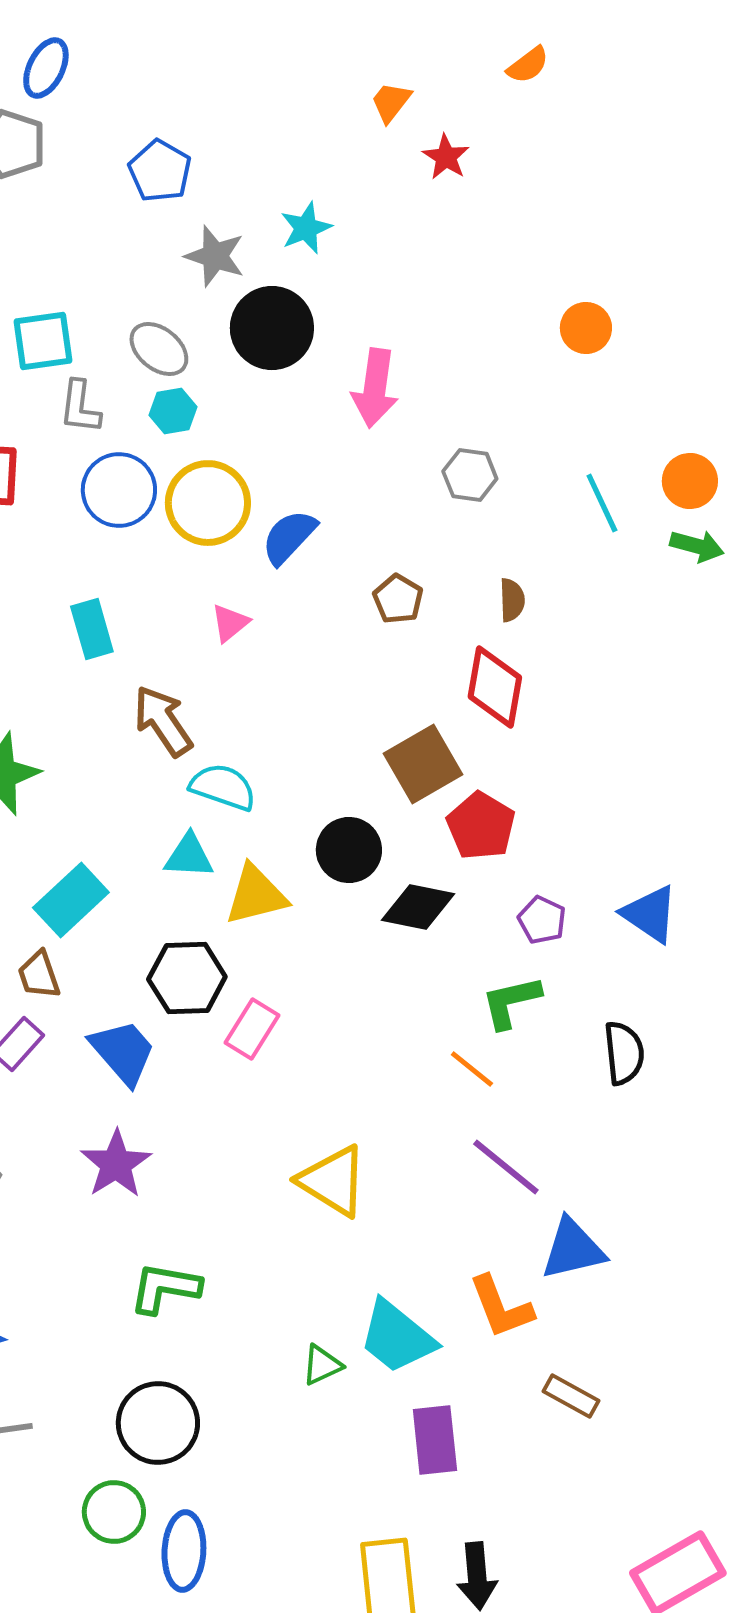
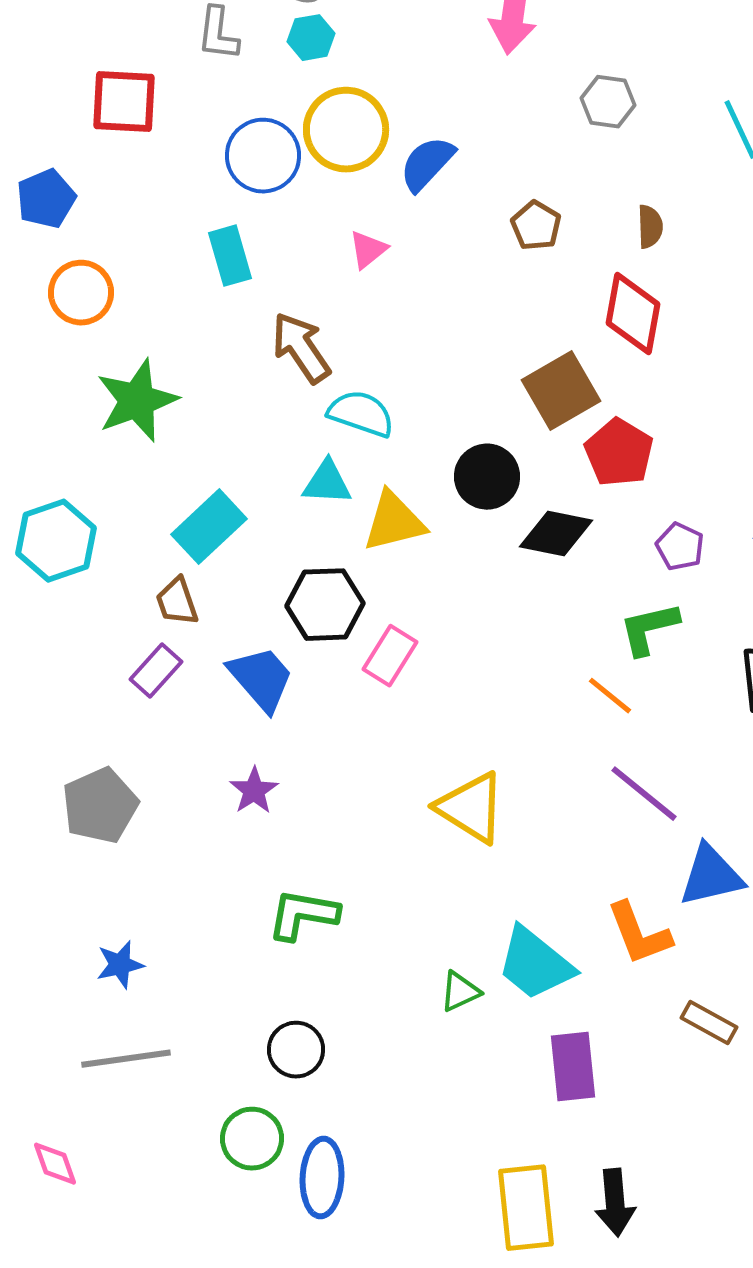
blue circle: (119, 490) -> (263, 156), moved
purple star: (116, 1164) -> (254, 791), size x0.7
black circle: (158, 1423) -> (296, 1050), size x0.7

